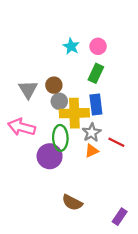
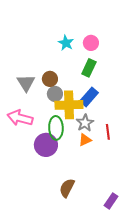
blue rectangle: (96, 105) -> (89, 97), turned 48
red line: (116, 142) -> (108, 132), turned 56
brown semicircle: (72, 203) -> (67, 188), turned 90

